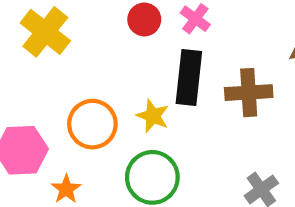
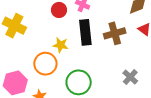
yellow star: (153, 116) -> (61, 45), moved

